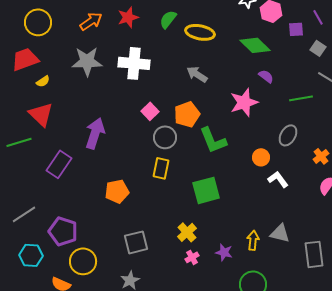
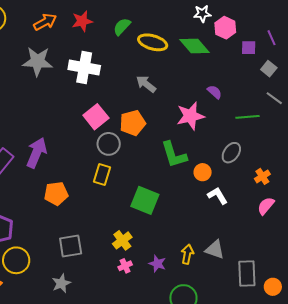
green diamond: (255, 45) -> (194, 46), moved
pink square: (150, 111) -> (96, 117), size x1.4
purple arrow: (95, 133) -> (37, 153), moved
green L-shape: (213, 140) -> (174, 155), moved
green square: (206, 190) -> (145, 200), turned 32

